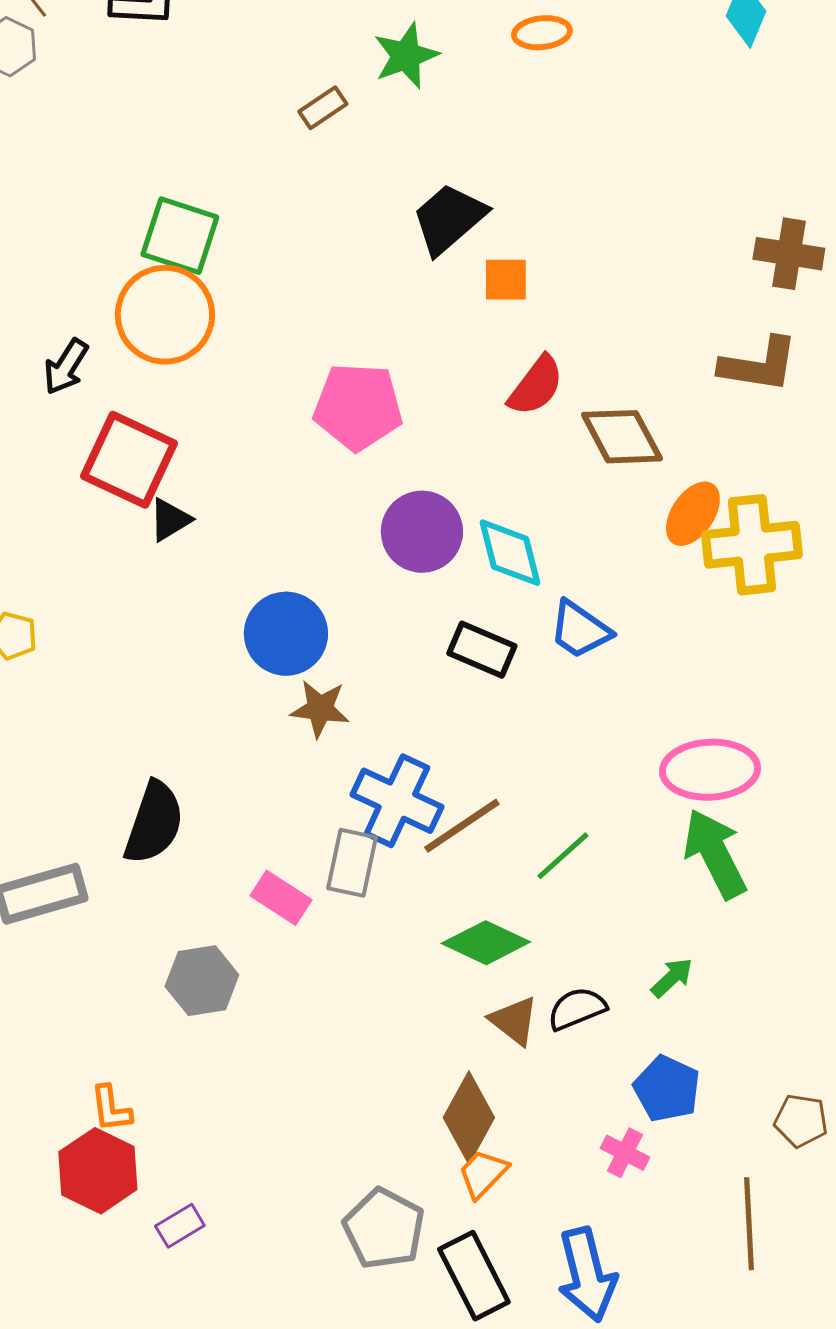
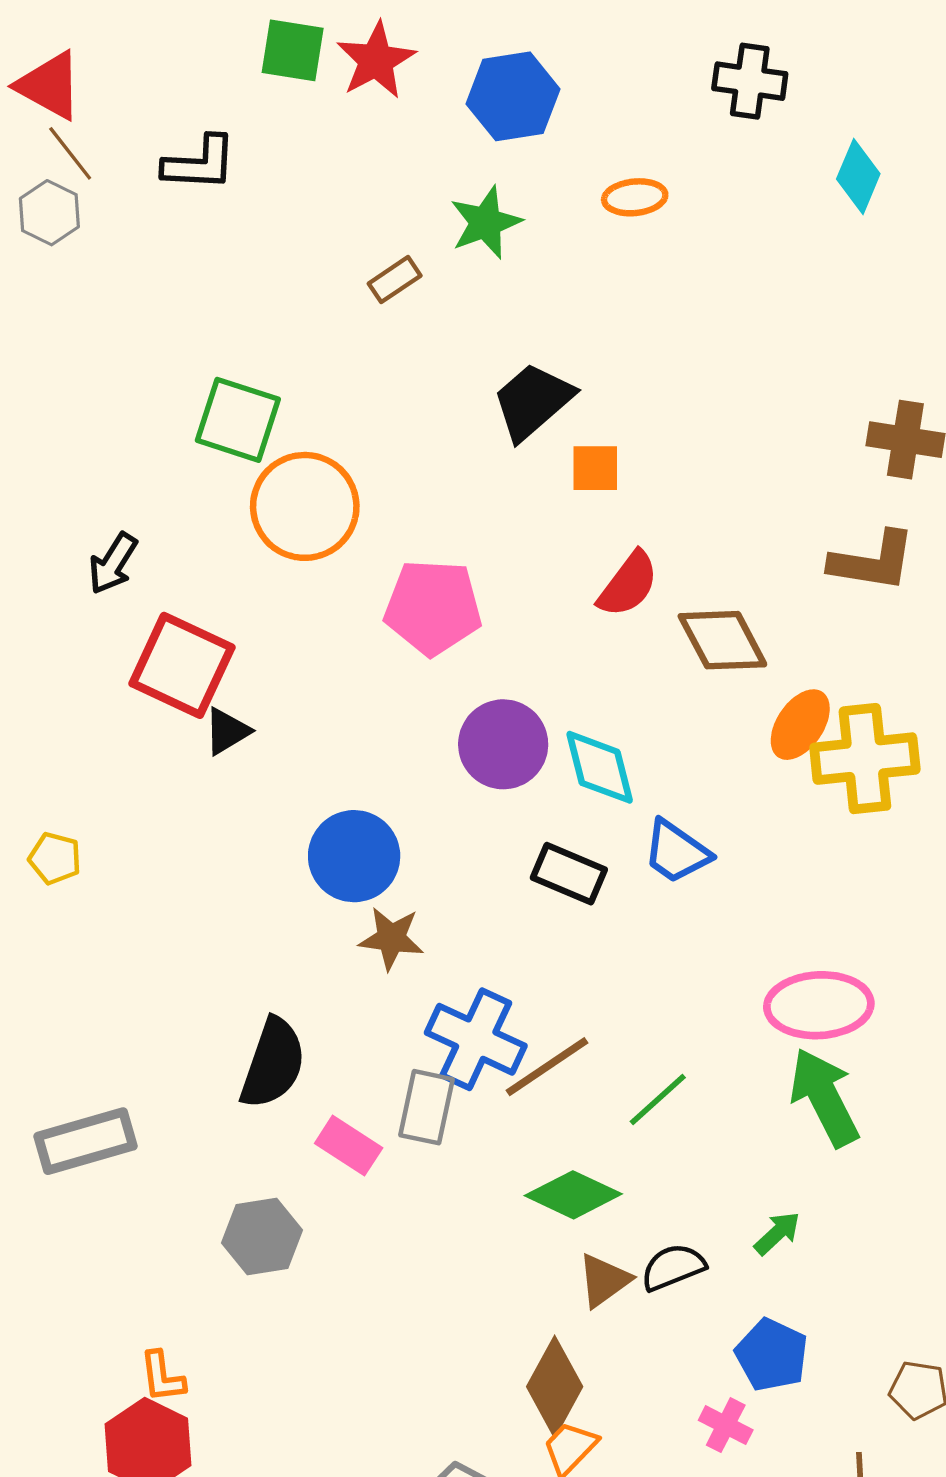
orange circle: (165, 315) -> (305, 506), moved
black semicircle: (154, 823) -> (273, 1063), moved
brown triangle: (514, 1021) -> (604, 1280), turned 46

